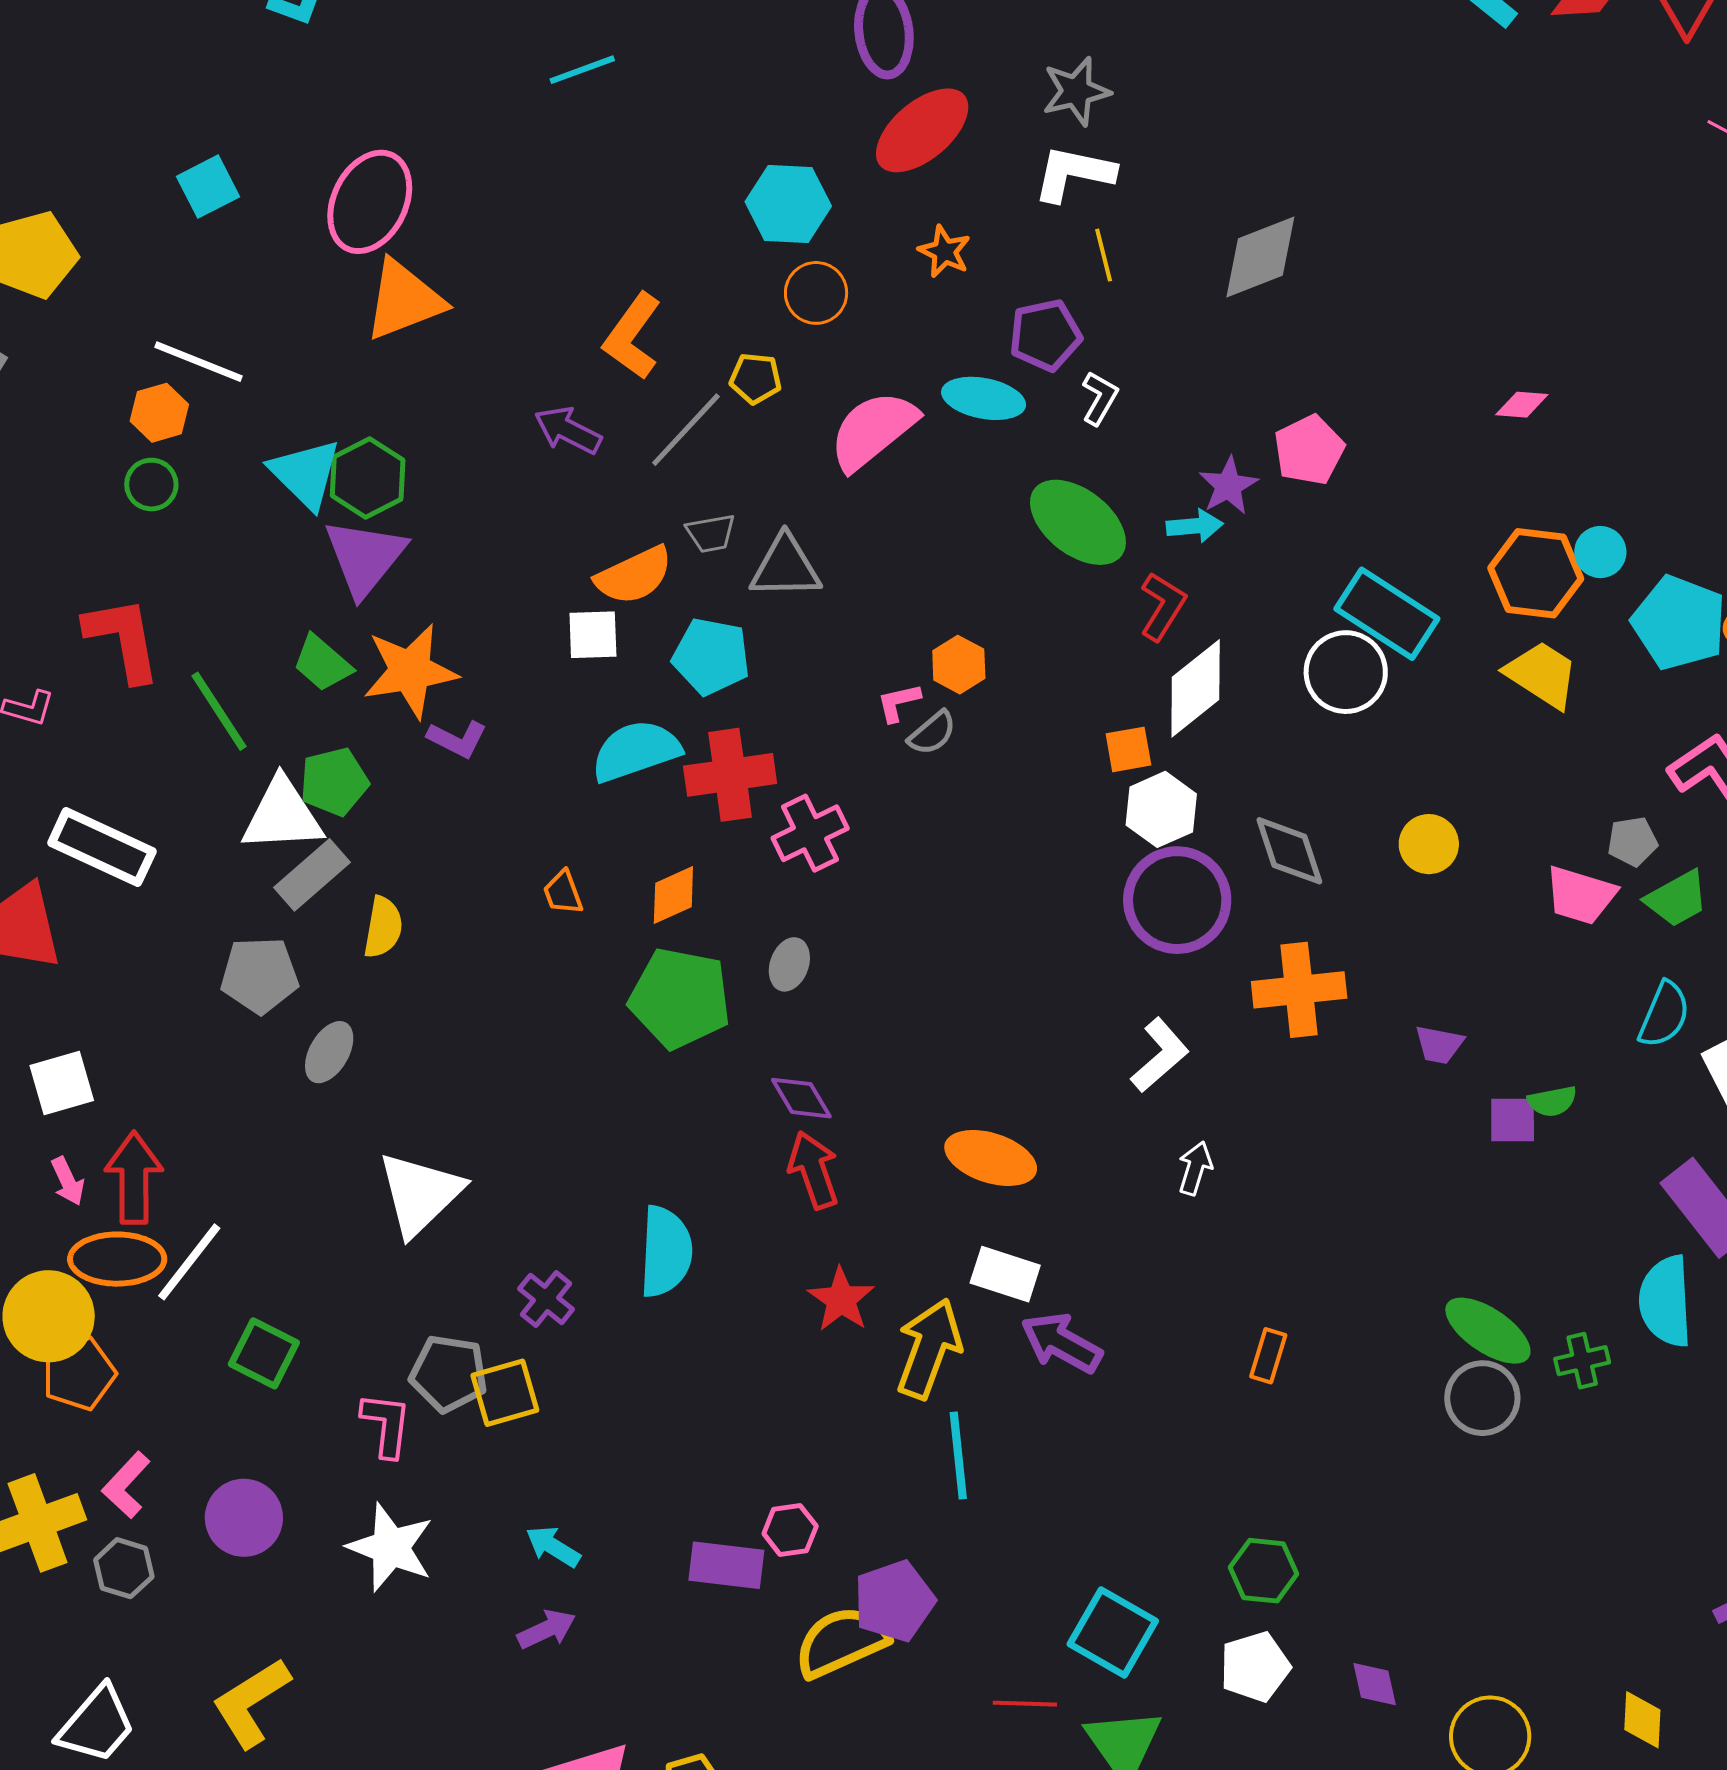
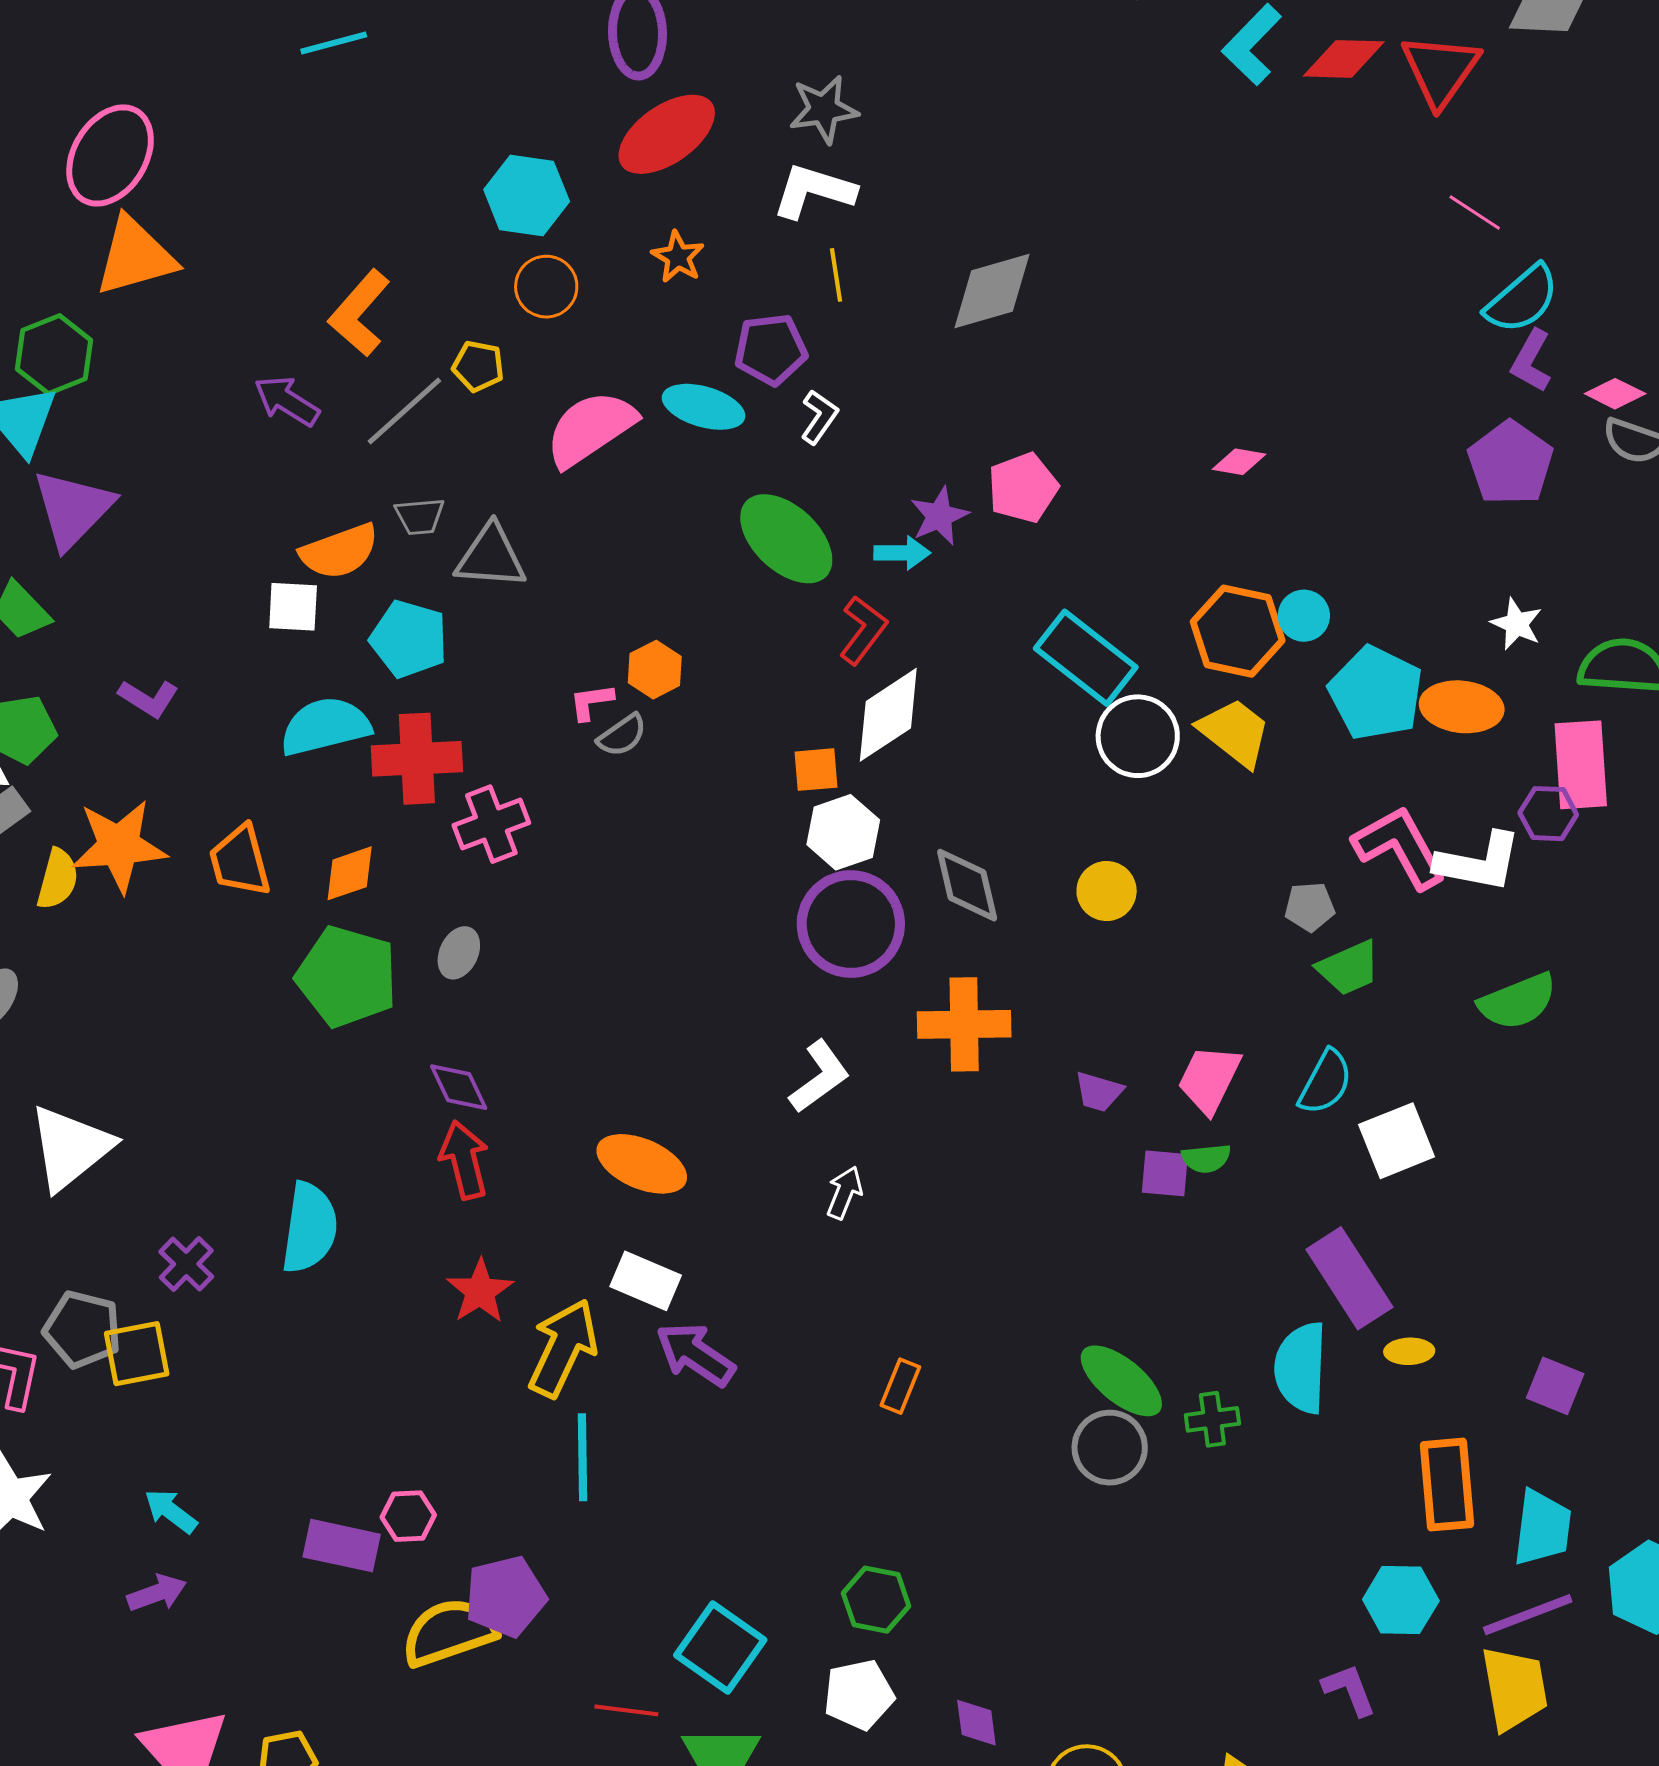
green hexagon: (368, 478) -> (54, 355), moved
orange star: (410, 671) -> (119, 846), moved
white circle: (1346, 672) -> (1138, 736), moved
orange trapezoid: (563, 893) -> (240, 861), size x1.6
pink trapezoid: (1581, 895) -> (1209, 1079), moved, turned 94

